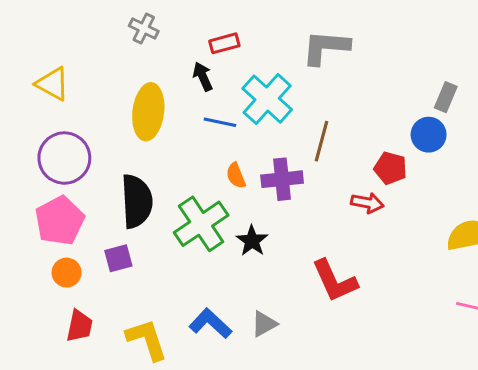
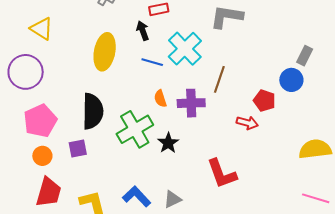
purple circle: (64, 158) -> (26, 72), moved
red trapezoid: (79, 326) -> (49, 192), size x1.4

